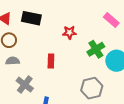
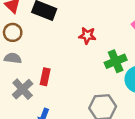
red rectangle: (51, 61) -> (45, 77), moved

